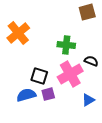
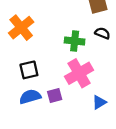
black semicircle: (91, 61) -> (102, 33), moved
black square: (39, 76) -> (29, 70), moved, turned -30

